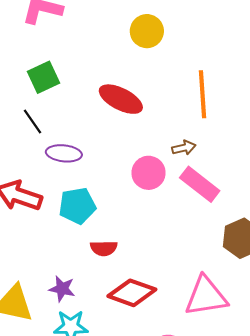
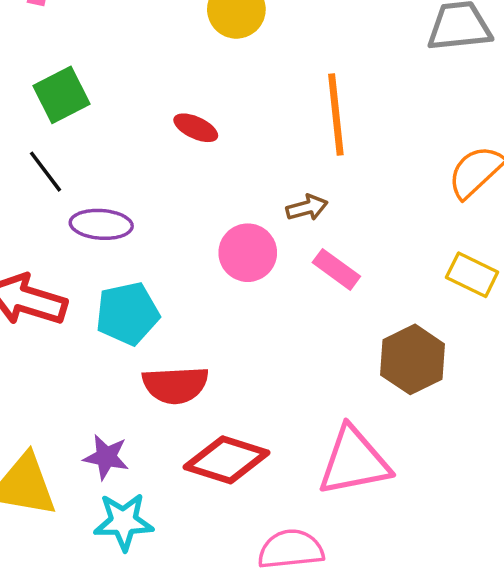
red ellipse: (121, 99) -> (196, 128), size x0.6
pink rectangle: (200, 184) -> (336, 269), size x0.7
red semicircle: (104, 248) -> (175, 385), size x1.4

